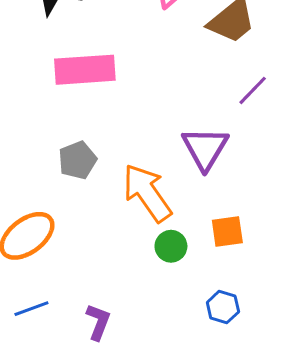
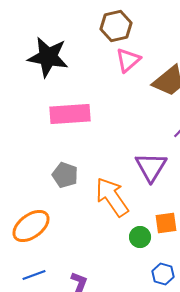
gray pentagon: (77, 160) -> (65, 175), turned -30
green circle: (171, 246) -> (140, 237), moved

